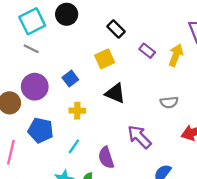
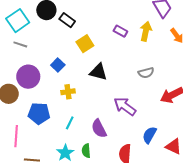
black rectangle: (116, 29) -> (67, 20), moved

